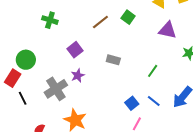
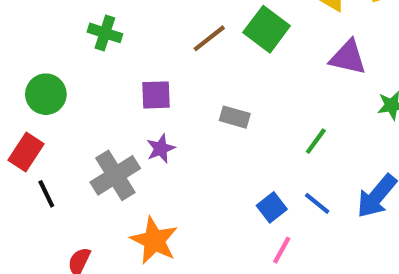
green square: (128, 17) -> (267, 29), size x1.5
purple square: (75, 50) -> (156, 95), turned 35
green circle: (26, 60) -> (46, 94), moved

